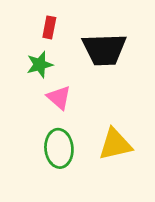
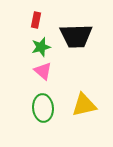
green star: (40, 65) -> (41, 47), moved

